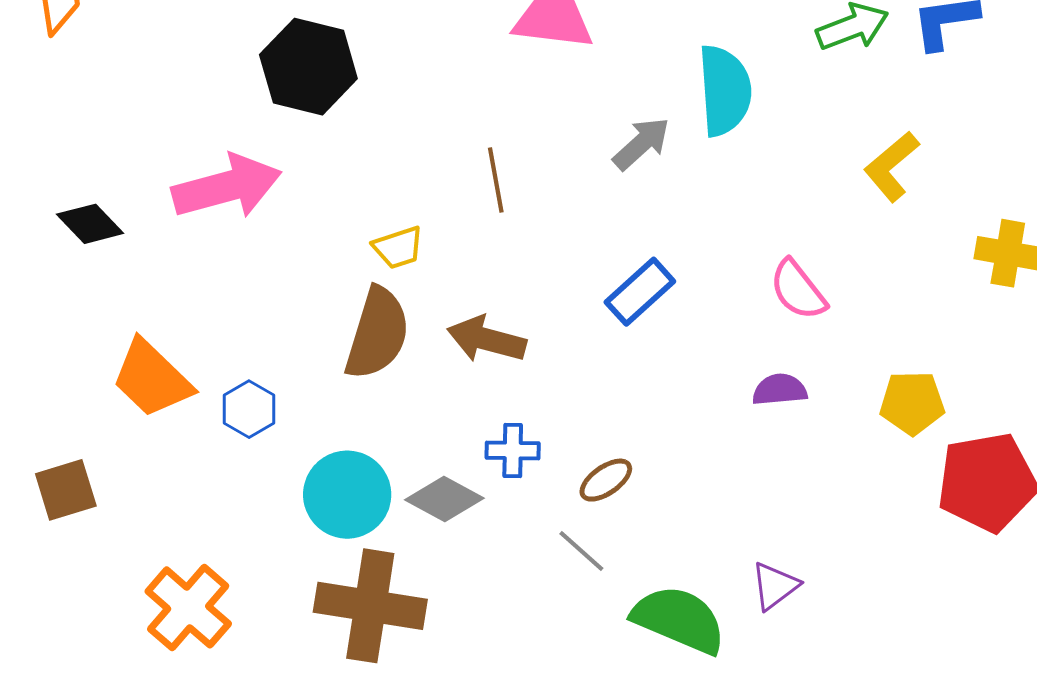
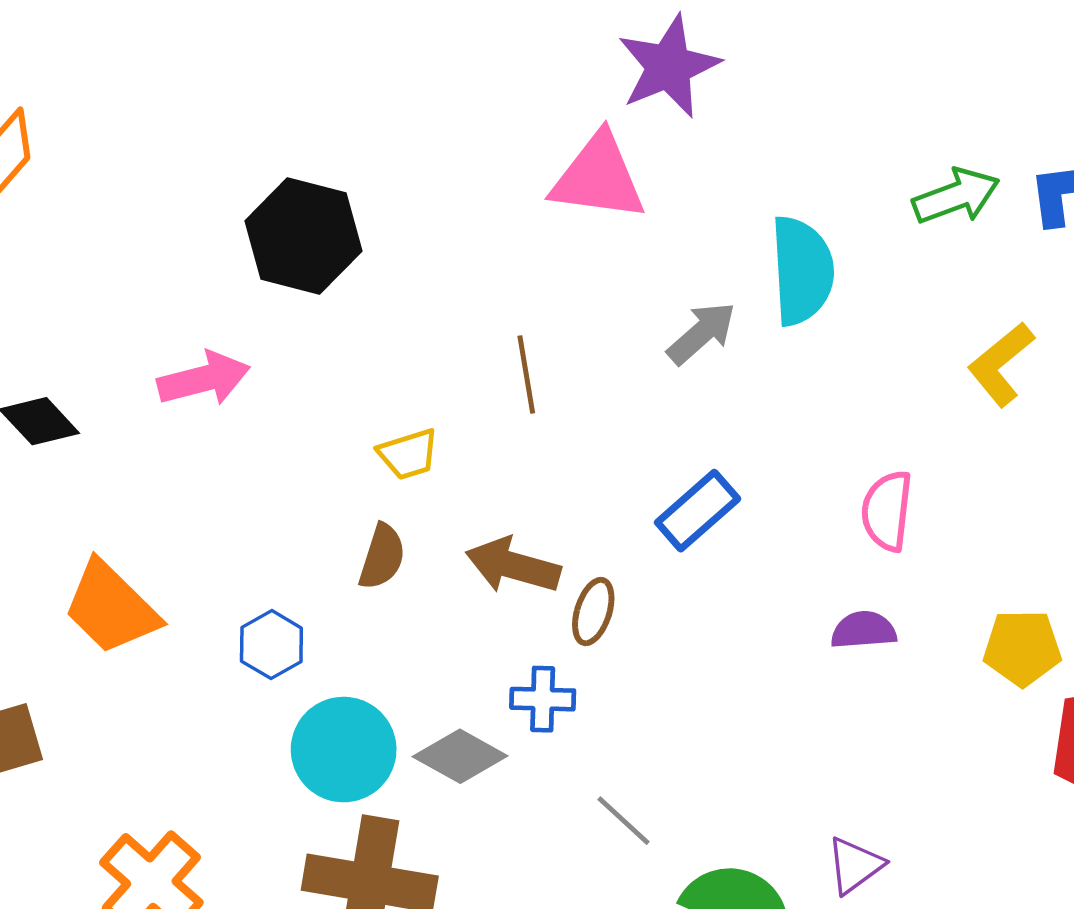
pink arrow: (227, 187) -> (204, 379), size x0.7
pink semicircle: (798, 290) -> (887, 511), turned 44
brown semicircle: (377, 333) -> (382, 557), size x0.6
blue hexagon: (249, 409) -> (271, 645), moved
brown ellipse: (606, 480) -> (593, 612), moved, turned -38

